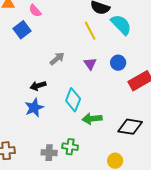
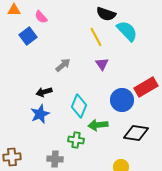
blue circle: (118, 63) -> (122, 100), moved, size x1.5
purple triangle: (90, 64) -> (102, 64), moved
green cross: (70, 147) -> (76, 140), moved

